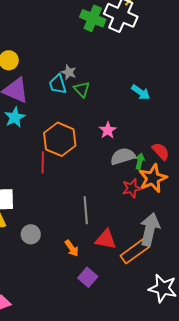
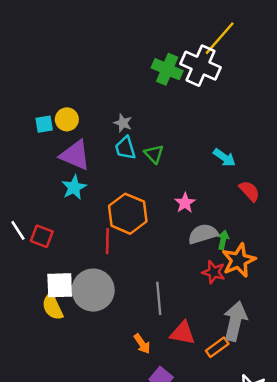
gray star: (69, 72) -> (123, 123), moved
red semicircle: (161, 151) -> (249, 191), moved
red star: (132, 188) -> (214, 272), turned 30
gray circle: (31, 234) -> (93, 290), moved, size x1.8
orange rectangle: (135, 251) -> (217, 347), size x0.7

